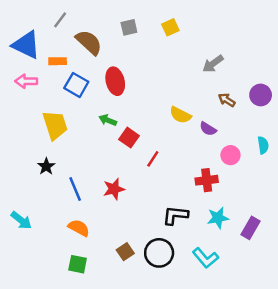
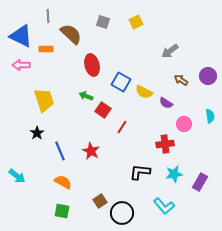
gray line: (60, 20) -> (48, 16), turned -40
gray square: (129, 27) -> (103, 22), turned 32
blue square: (76, 85) -> (121, 82), moved
red star: (114, 189) -> (91, 151), turned -30
black circle: (159, 253) -> (122, 213), moved

